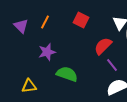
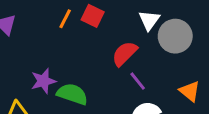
orange line: (45, 22) -> (65, 19), moved
purple star: (47, 52) -> (43, 81), moved

